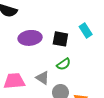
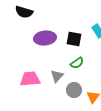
gray triangle: (43, 78) -> (57, 76), turned 40

